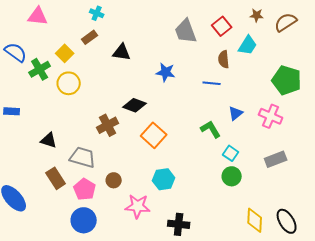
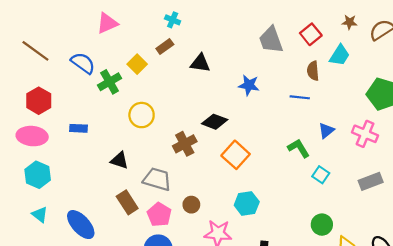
pink triangle: (38, 16) -> (107, 23), turned -30
yellow circle: (69, 83) -> (142, 115), moved
green circle: (232, 176) -> (322, 225), moved

